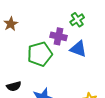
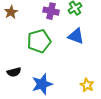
purple cross: (58, 36) -> (51, 11), moved

